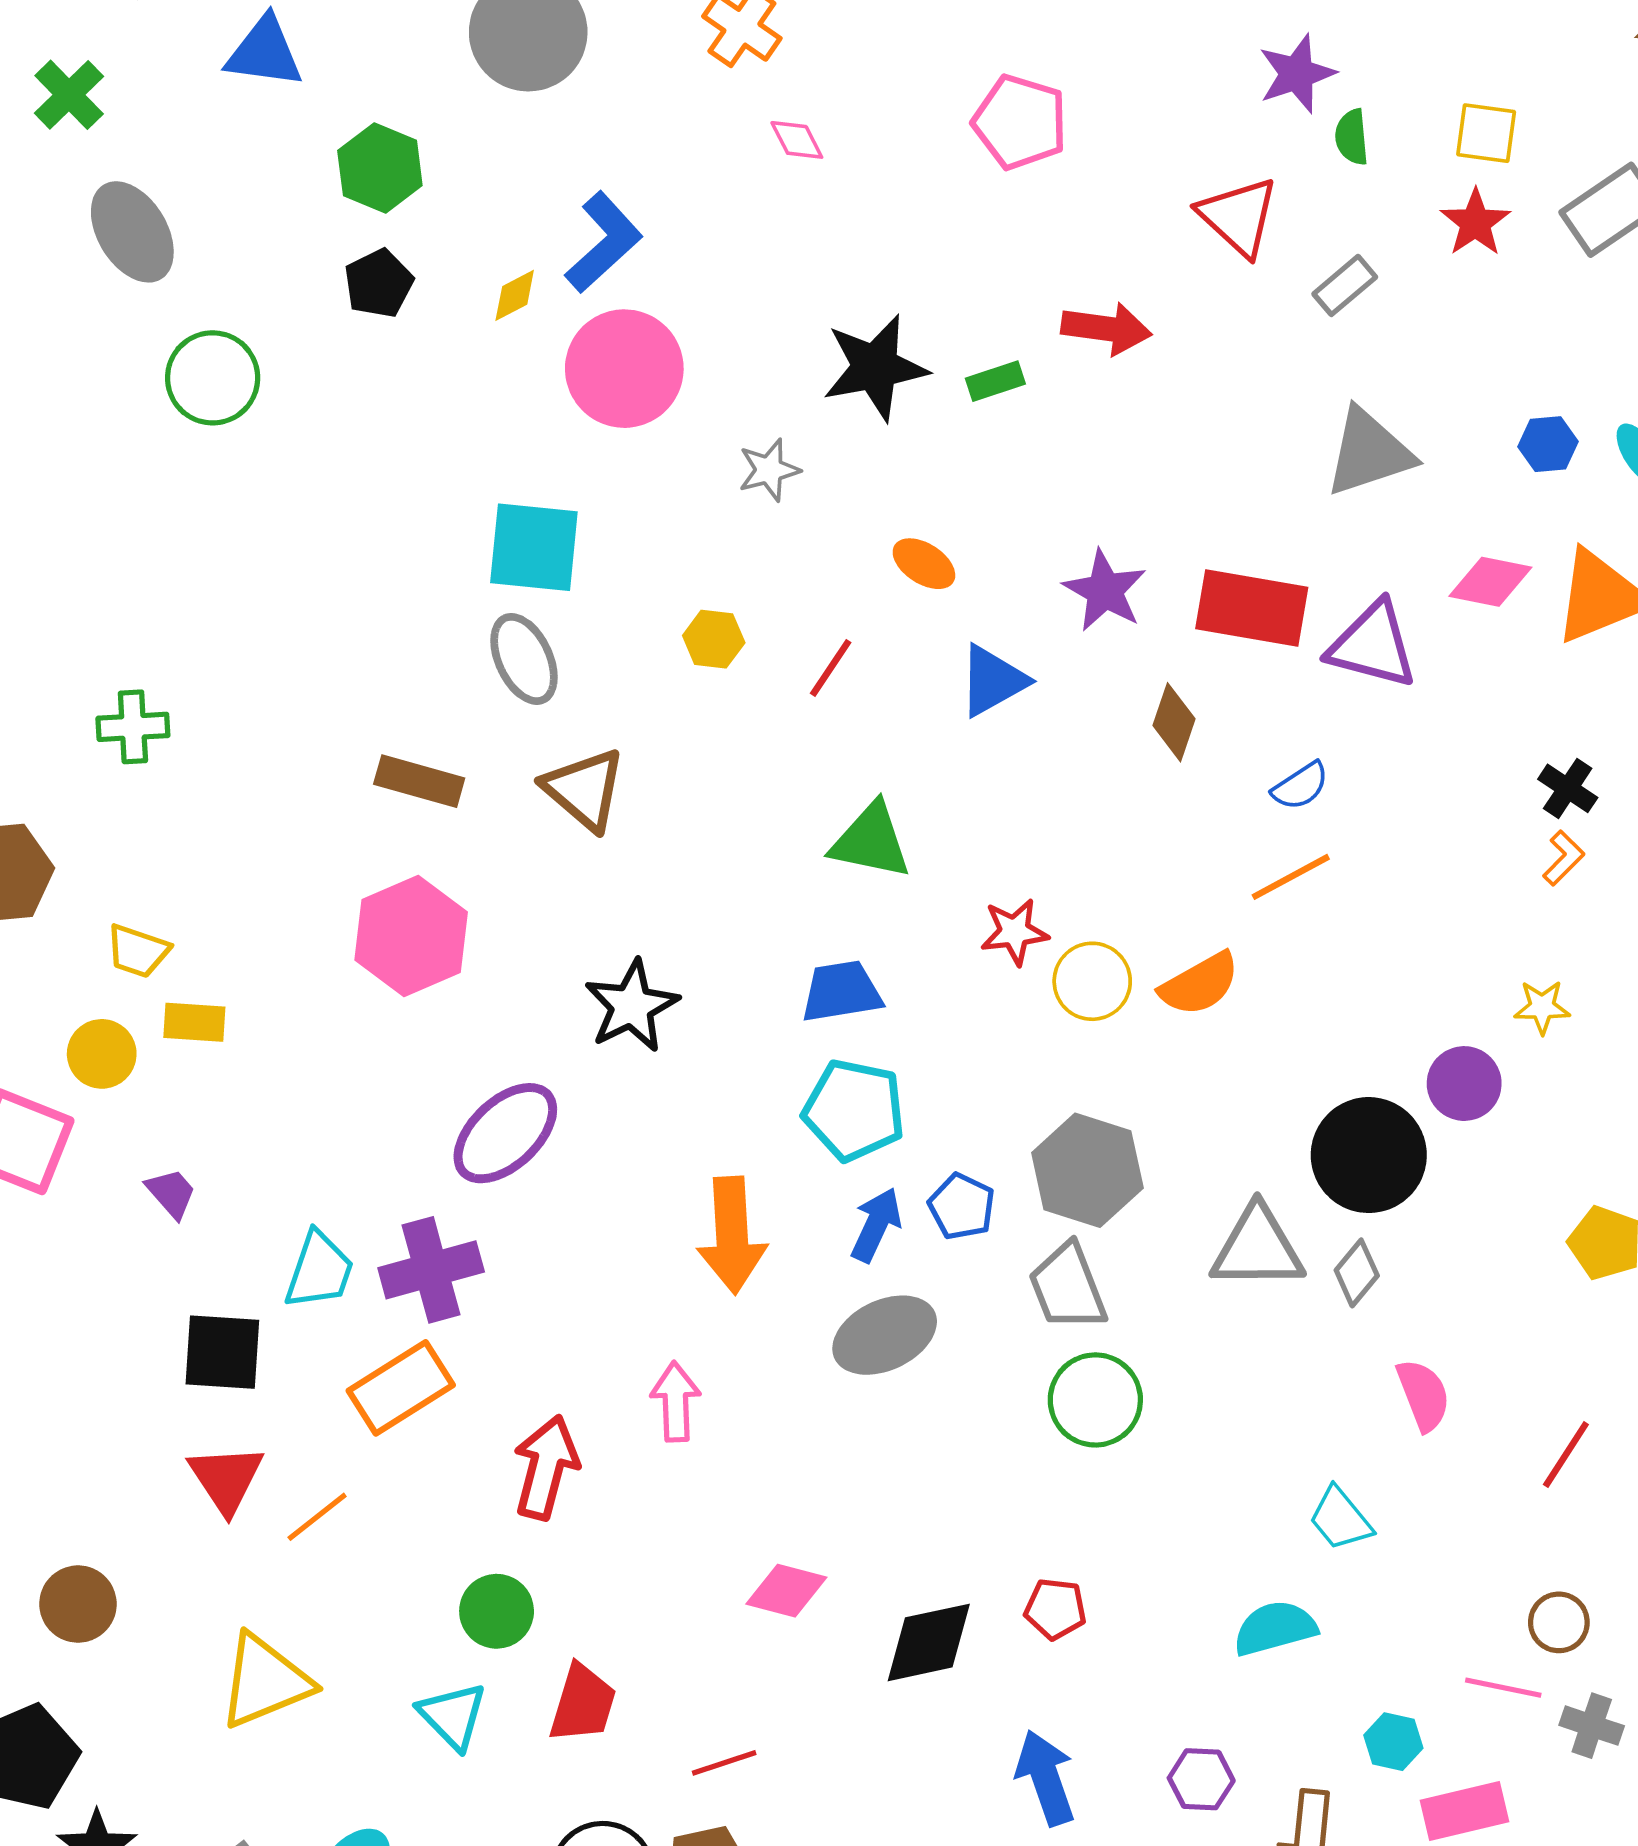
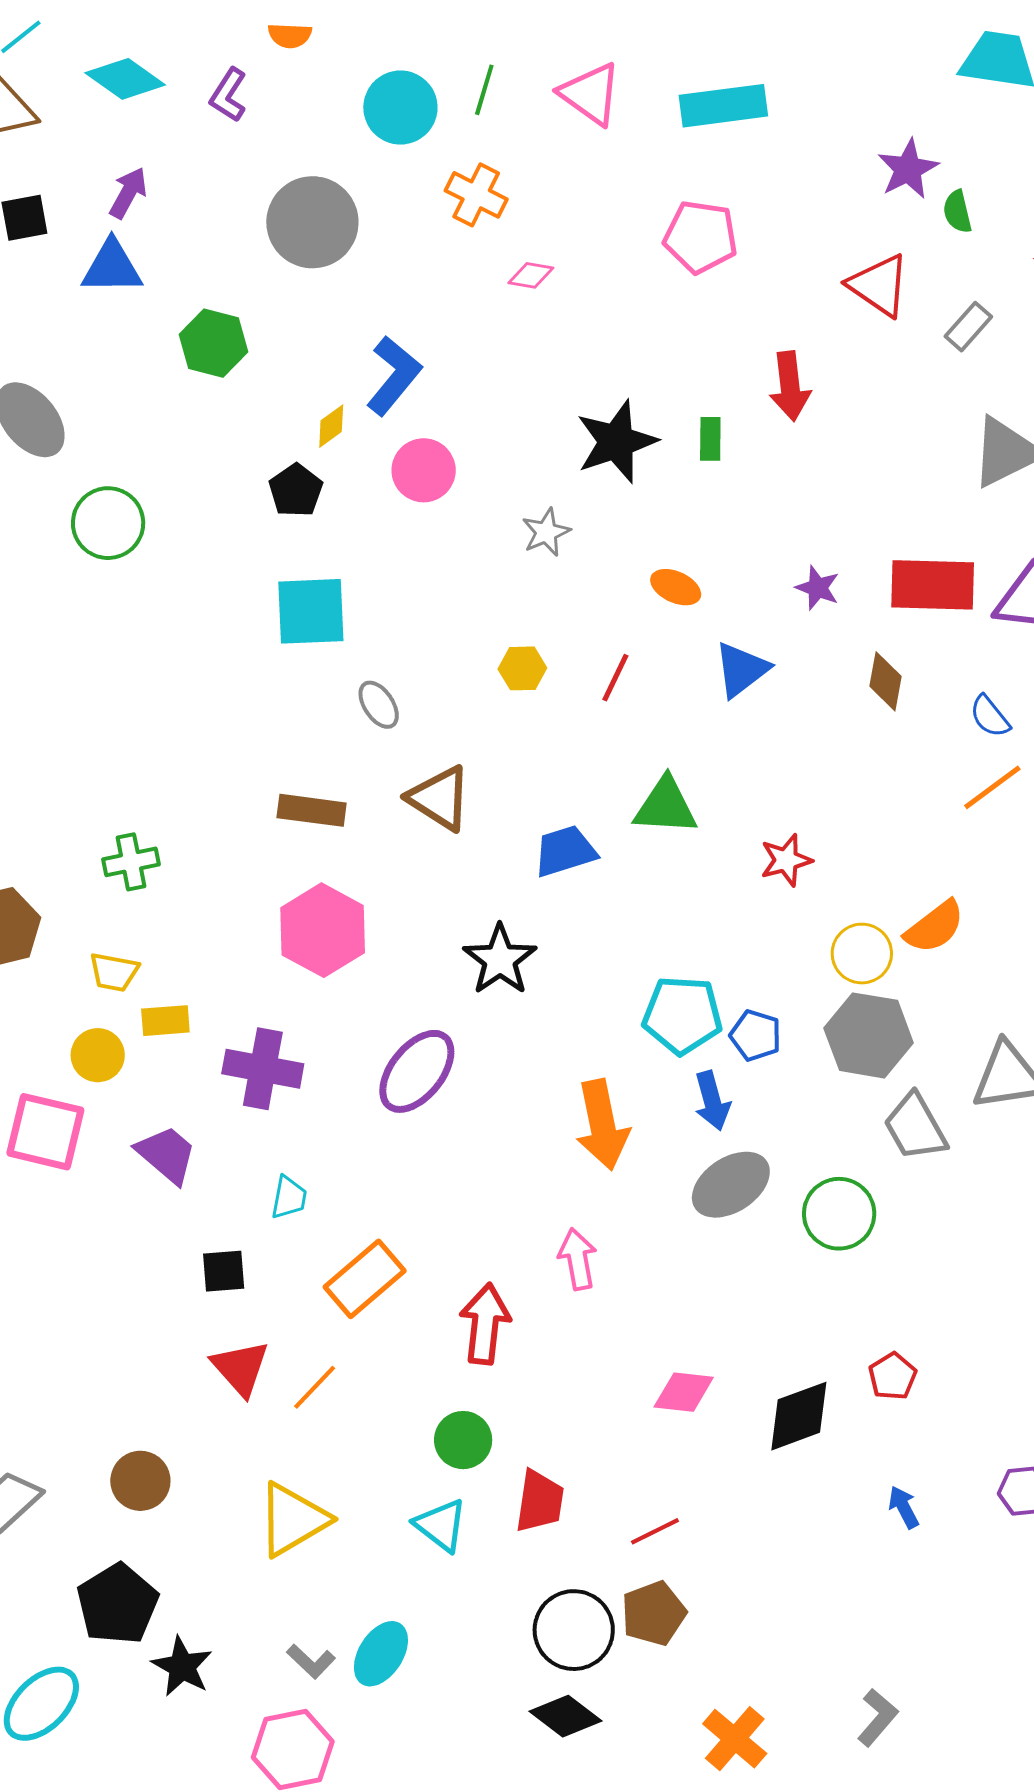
pink diamond: (797, 140) -> (531, 275), turned -45
black pentagon: (379, 283) -> (296, 490), moved
red arrow: (1106, 329) -> (790, 386), turned 84
pink circle: (624, 369) -> (424, 470), size x0.7
green rectangle: (995, 381) -> (710, 439), turned -63
cyan square: (534, 547) -> (311, 611), moved
purple star: (1105, 591) -> (818, 588), size x0.7
gray ellipse: (524, 659) -> (379, 705), size x0.7
green cross: (133, 727) -> (131, 862), moved
blue semicircle: (1300, 786) -> (990, 716), turned 93
yellow circle: (1092, 981) -> (862, 954), moved
orange semicircle: (1200, 984) -> (935, 927), moved
blue trapezoid: (841, 992) -> (565, 851), moved
purple trapezoid: (171, 1193) -> (167, 1155), size x1.5
blue pentagon: (962, 1207) -> (756, 1035), moved
blue arrow: (876, 1225) -> (712, 1101), turned 148
cyan trapezoid: (319, 1270) -> (289, 1198), size x0.7
purple cross: (431, 1270) -> (263, 1069), moved, turned 34
gray trapezoid: (1068, 1287) -> (915, 1127), moved
black square: (222, 1352) -> (224, 1271), size x0.7
green circle: (1095, 1400) -> (839, 1214), moved
red pentagon: (1055, 1609) -> (893, 1376), turned -30
blue arrow: (1046, 1778) -> (904, 1507), size x0.6

